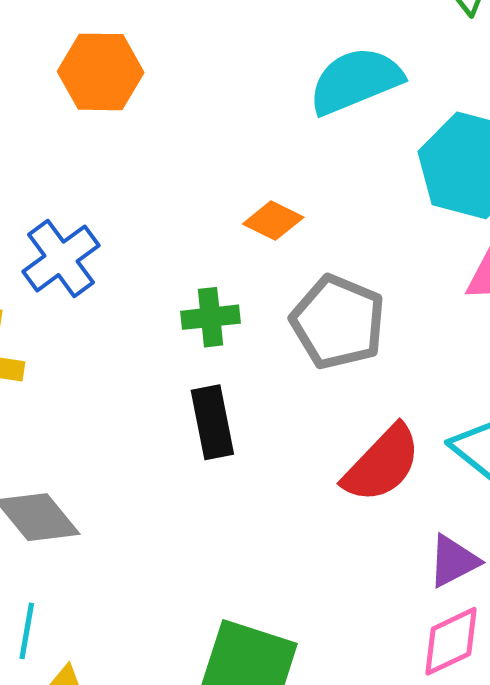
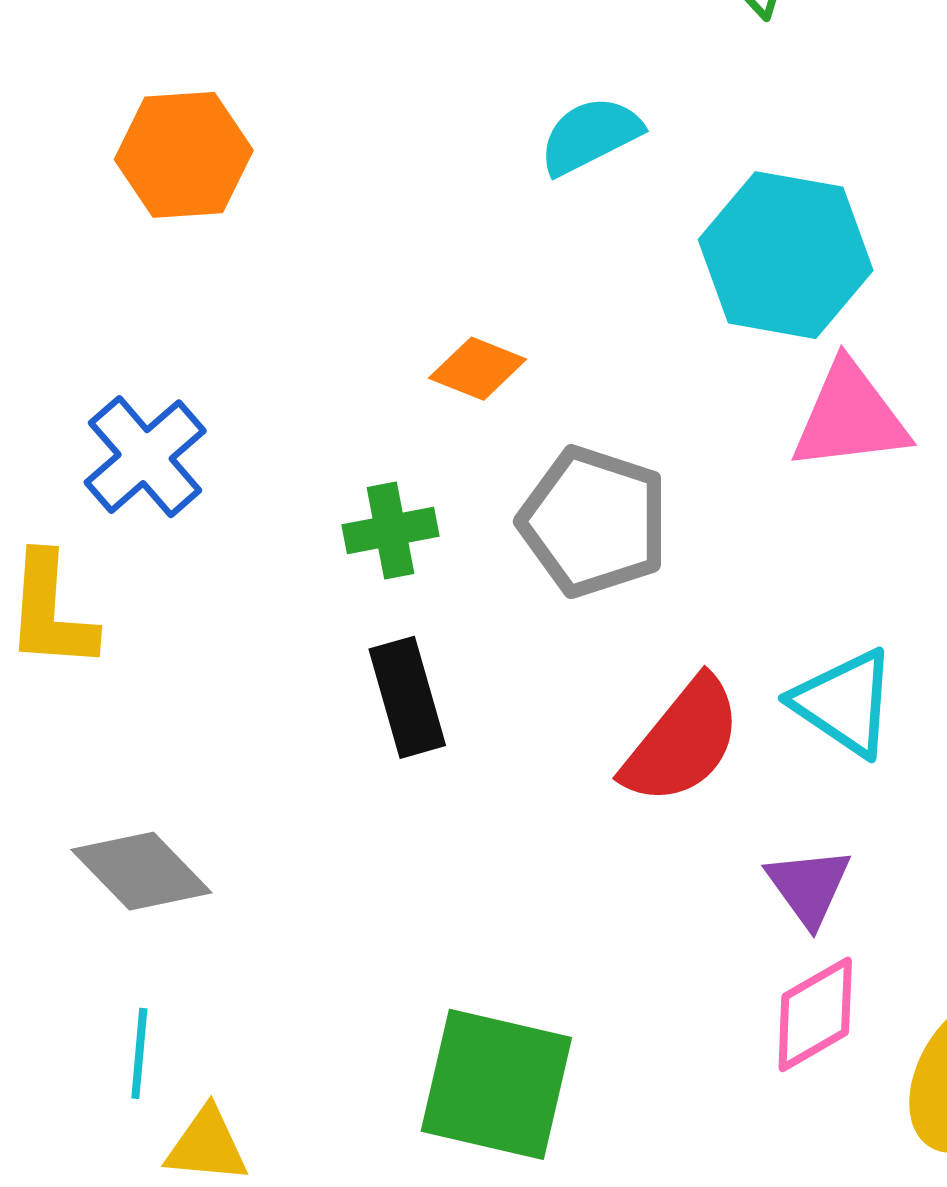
cyan semicircle: (356, 81) -> (590, 136), size x0.7
purple triangle: (454, 561) -> (809, 886), turned -34

